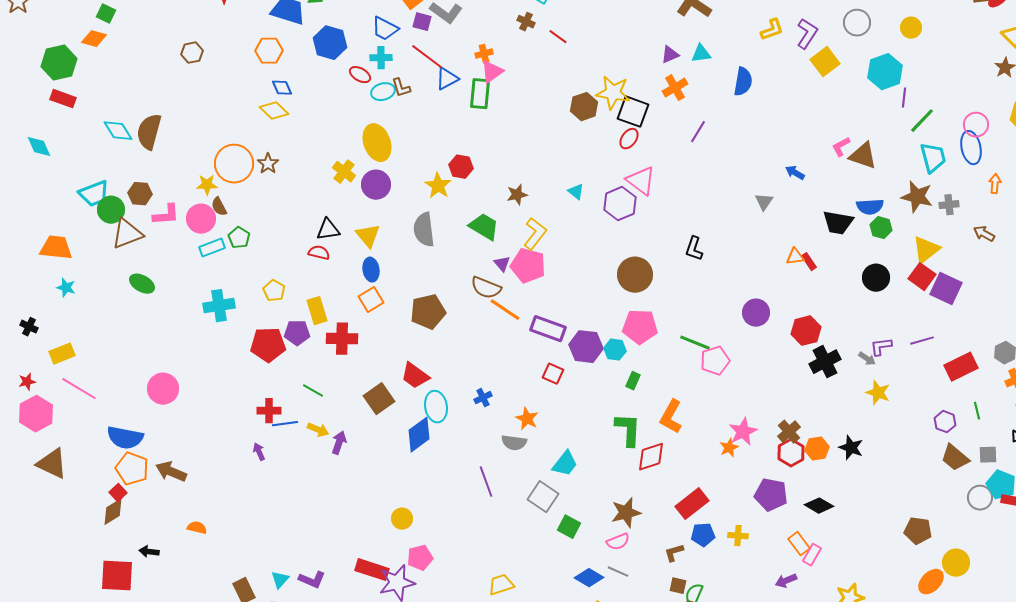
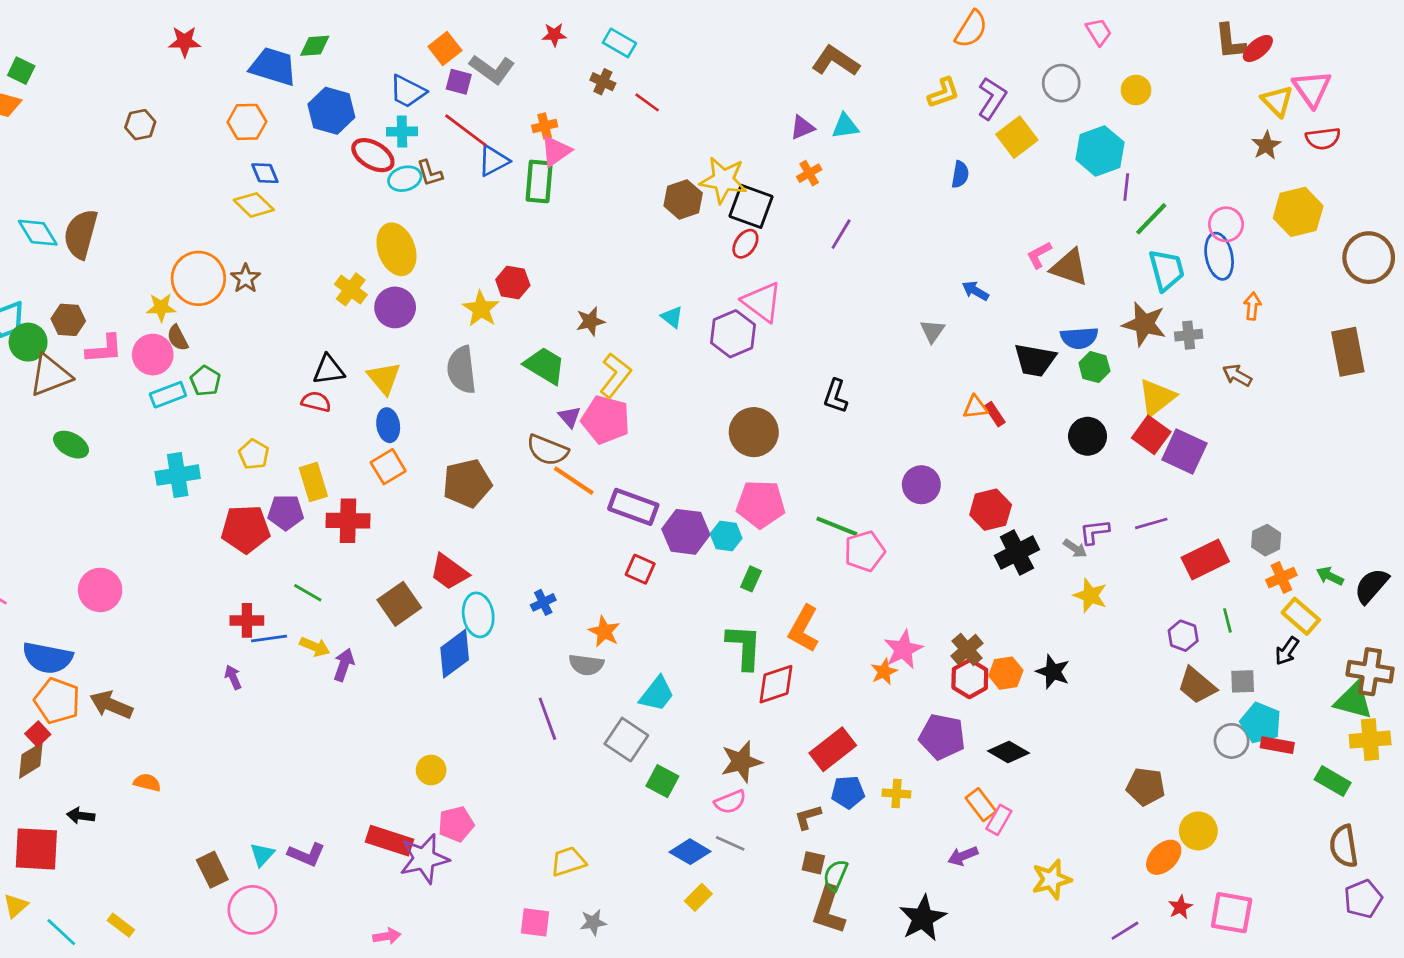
red ellipse: (360, 75) -> (373, 155), size x1.4
blue semicircle: (743, 82) -> (960, 175), moved, size x0.7
orange cross: (675, 88) -> (809, 173), size x0.7

